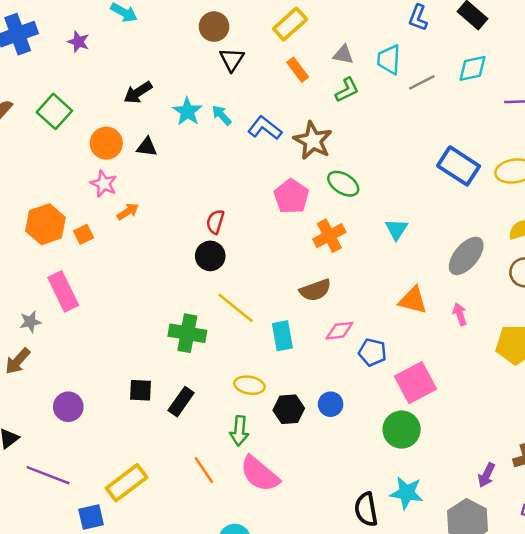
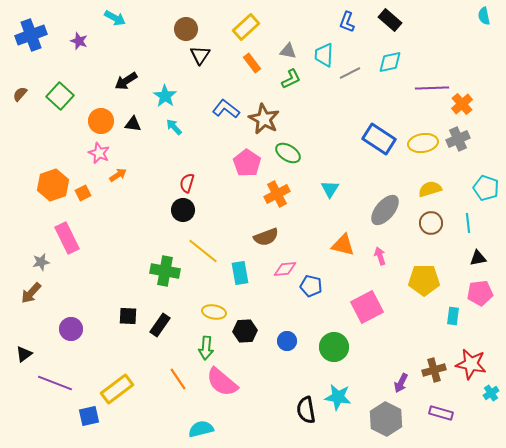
cyan arrow: (222, 115) -> (174, 127), moved
pink square: (415, 383) -> (367, 307), moved
blue circle: (331, 404) -> (287, 341), moved

